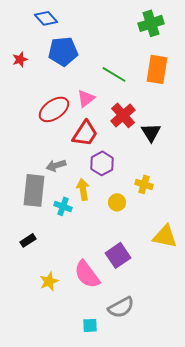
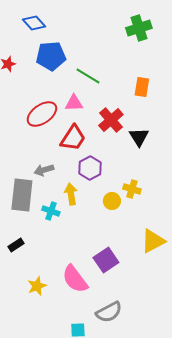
orange rectangle: (157, 69) -> (142, 87), moved, size x0.7
green line: (114, 74) -> (88, 76), moved
pink triangle: (86, 98) -> (74, 103), turned 36
yellow circle: (117, 202) -> (112, 201), moved
yellow triangle: (165, 236) -> (153, 241), turned -40

